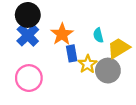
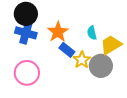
blue cross: (28, 35) -> (26, 33), turned -30
blue rectangle: (72, 53) -> (67, 50), turned -42

